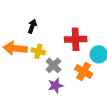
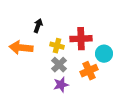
yellow cross: (38, 51) -> (57, 46), moved
orange cross: (84, 71) -> (89, 71), turned 36

